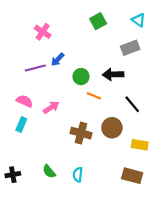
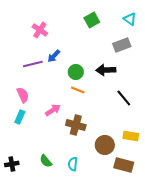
orange line: (94, 96) -> (78, 90), moved
pink semicircle: (25, 101) -> (23, 95), turned 42
pink arrow: (51, 107) -> (53, 110), moved
brown circle: (112, 128) -> (105, 145), moved

